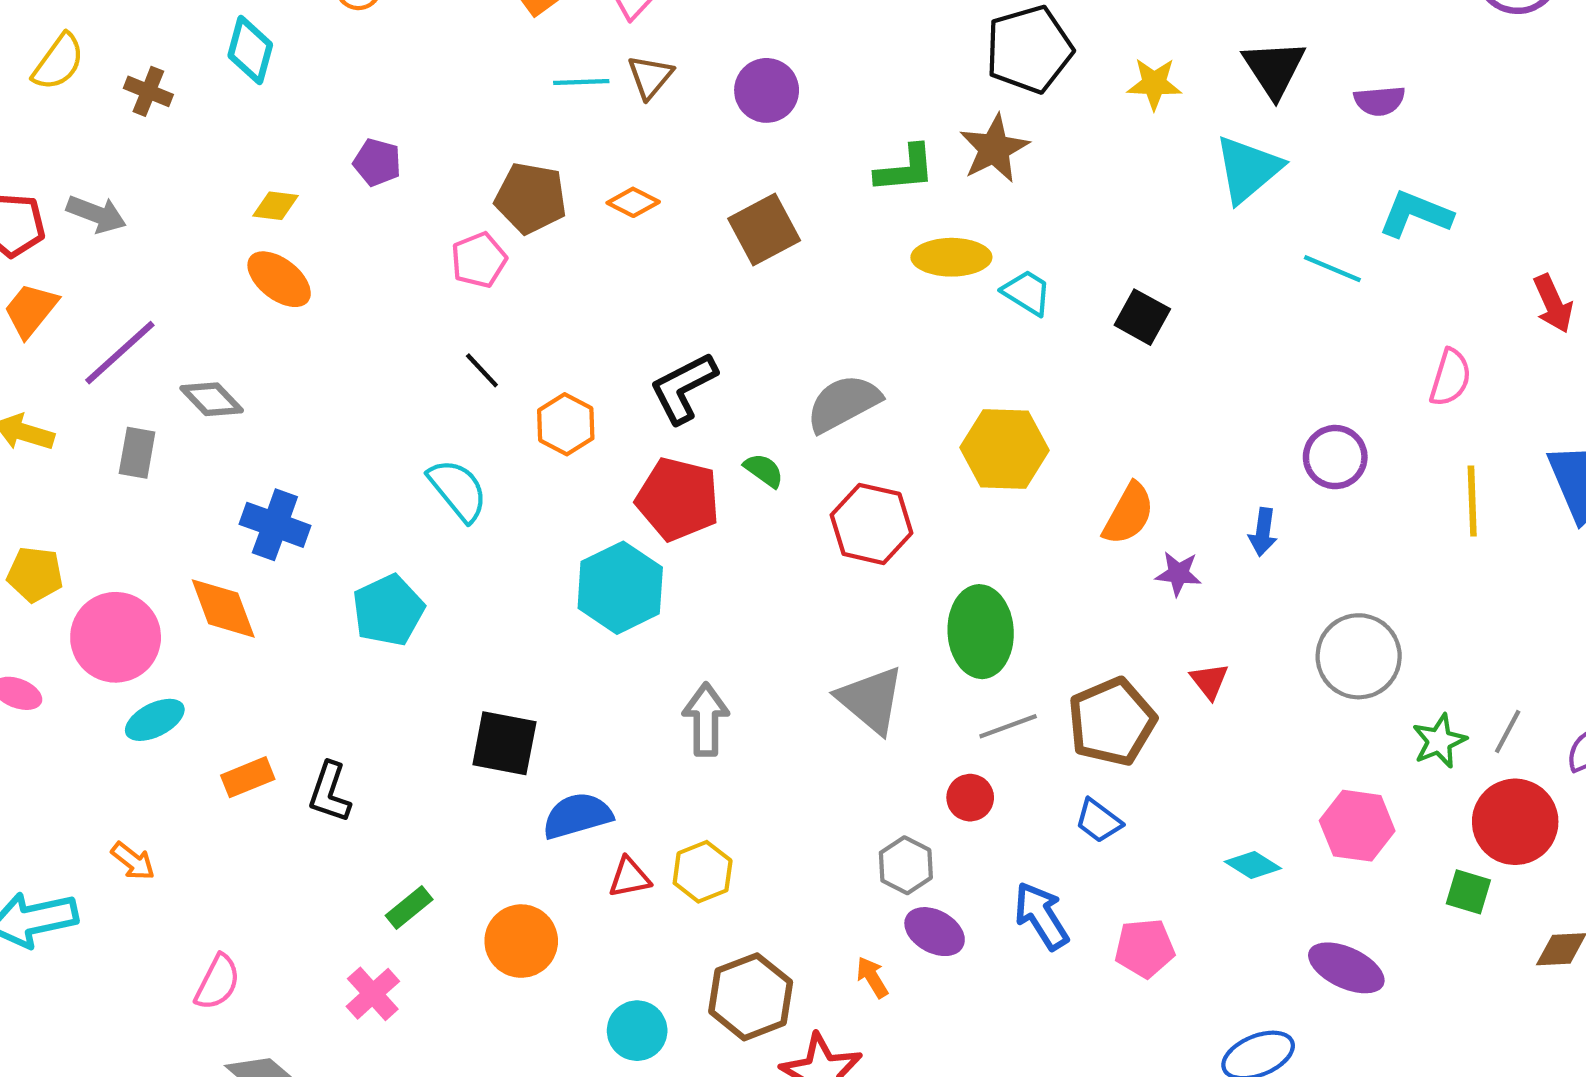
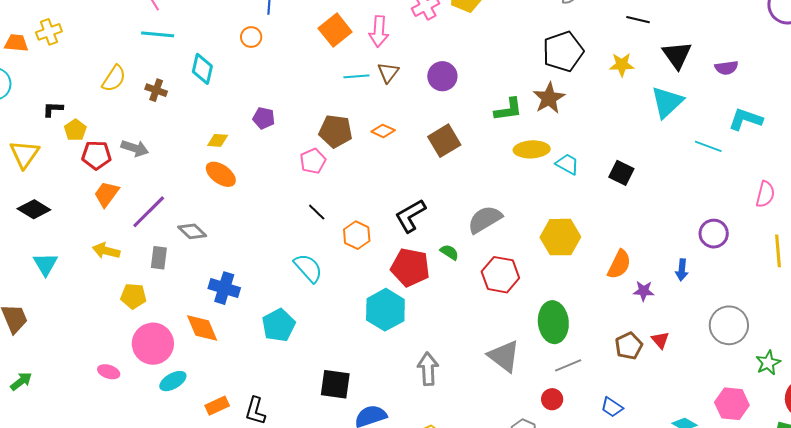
yellow pentagon: (35, 574) -> (133, 296), moved
brown pentagon: (1112, 722) -> (629, 346), moved, size x0.7

